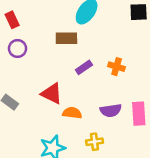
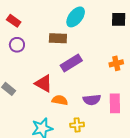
red rectangle: (12, 20) -> (14, 21), turned -32
purple rectangle: (84, 67) -> (71, 63), size x1.5
orange cross: (117, 67) -> (116, 63), moved, turned -32

